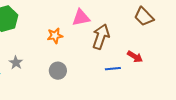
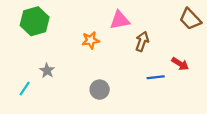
brown arrow: (101, 37) -> (142, 41), size x0.7
gray circle: (58, 71) -> (100, 90), moved

